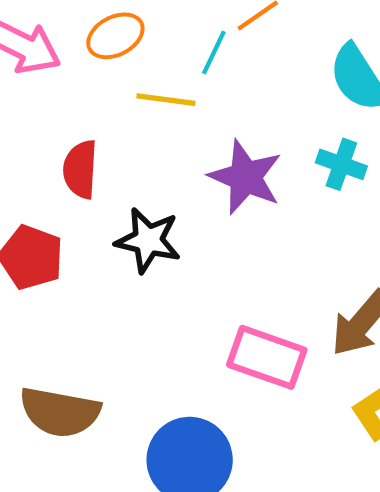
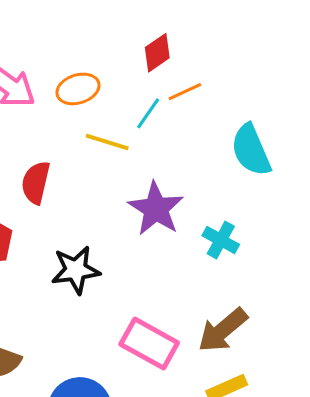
cyan cross: (341, 164) -> (221, 240), moved
black star: (148, 240) -> (76, 270), moved, turned -30

